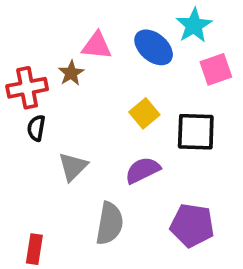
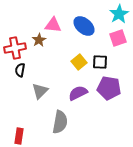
cyan star: (194, 25) -> (119, 14), moved
black square: (196, 132) -> (100, 62), moved, size x0.7
purple pentagon: (192, 225) -> (109, 88), moved

